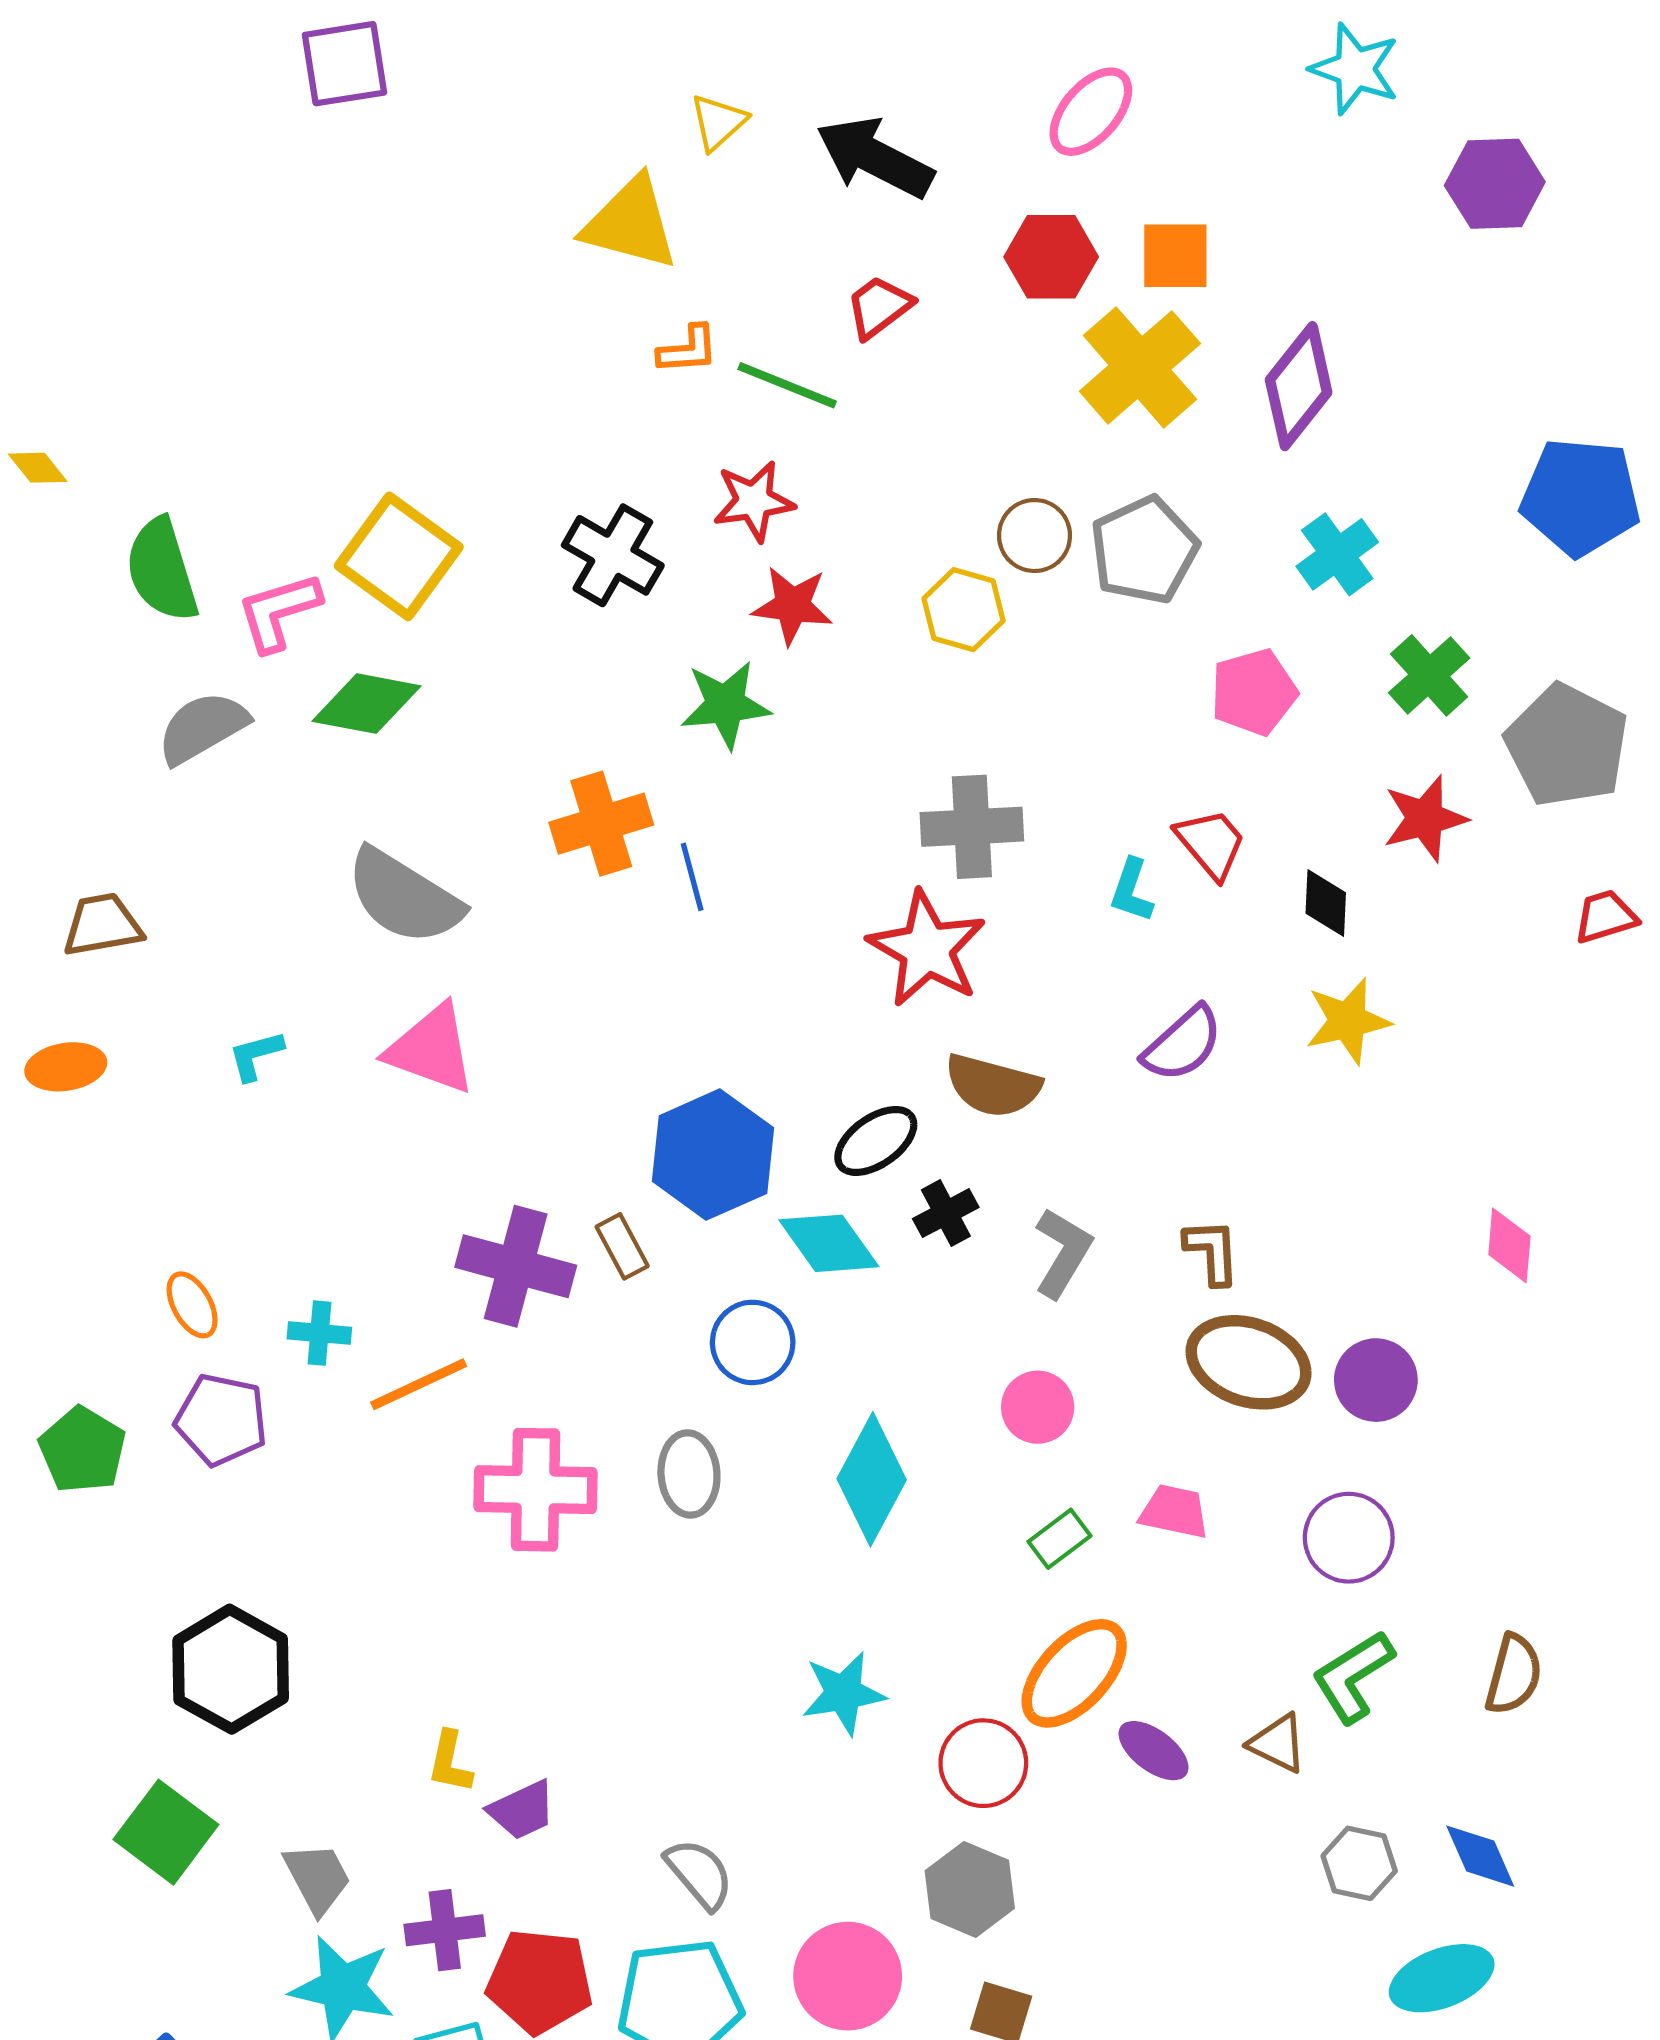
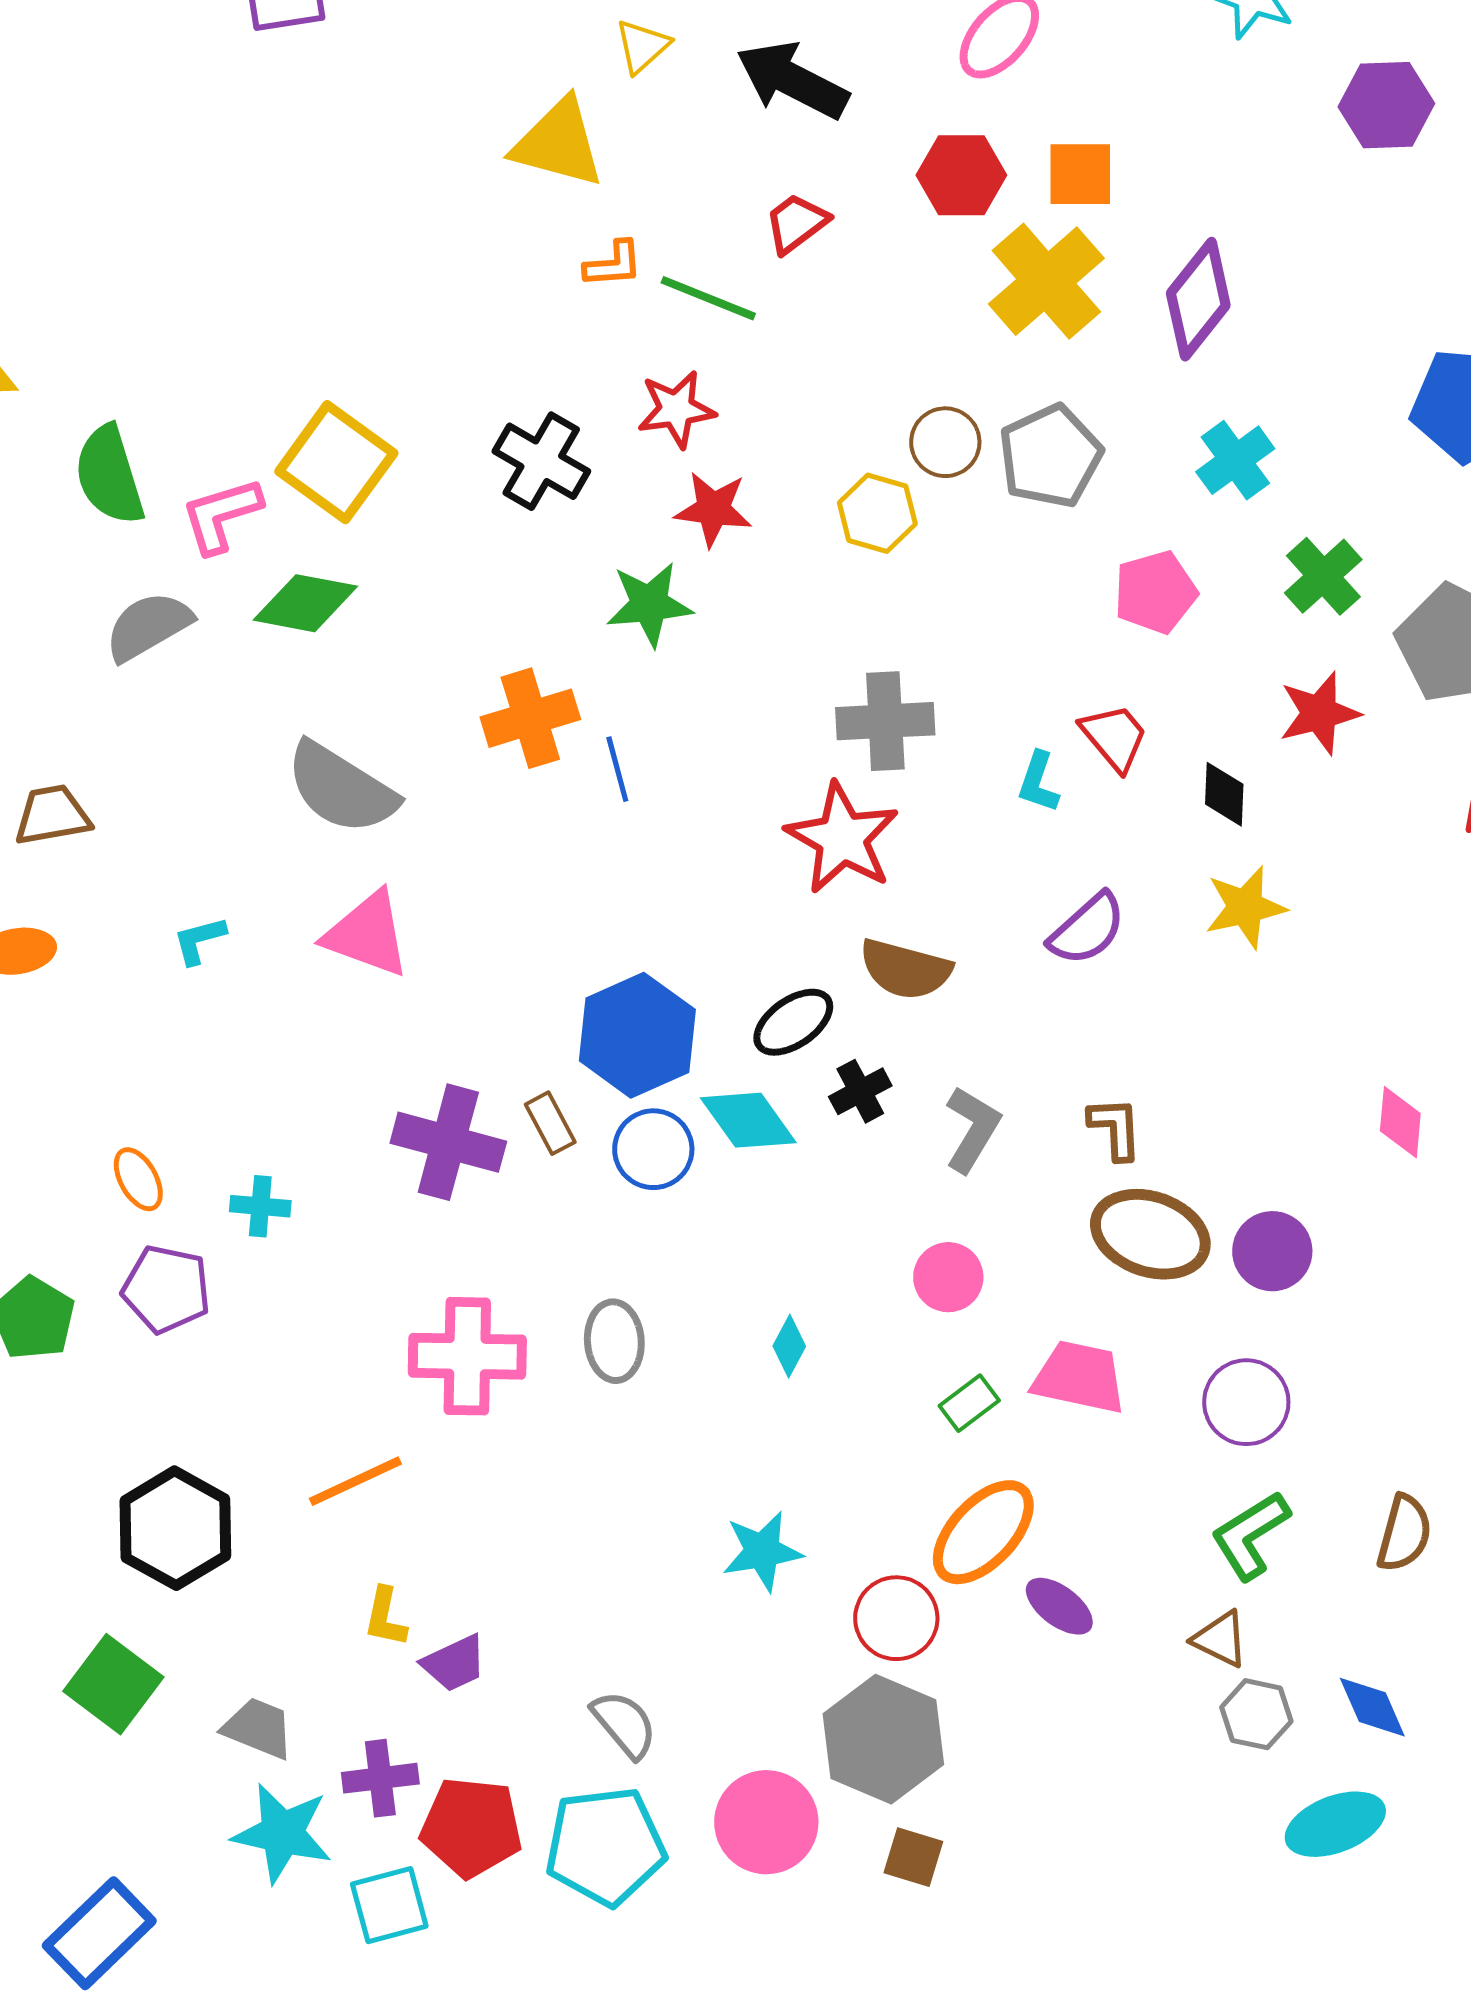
blue circle: (753, 1342) -> (653, 1149), moved
orange line: (419, 1384) -> (355, 1481), moved
cyan diamond: (872, 1479) -> (789, 1346), size x0.5
pink trapezoid: (1174, 1512) -> (1079, 1377), size x1.4
brown triangle: (1278, 1743) -> (1220, 1639), moved
gray trapezoid: (317, 1878) -> (258, 1728), turned -40
gray hexagon: (970, 1889) -> (883, 1739), size x1.4

